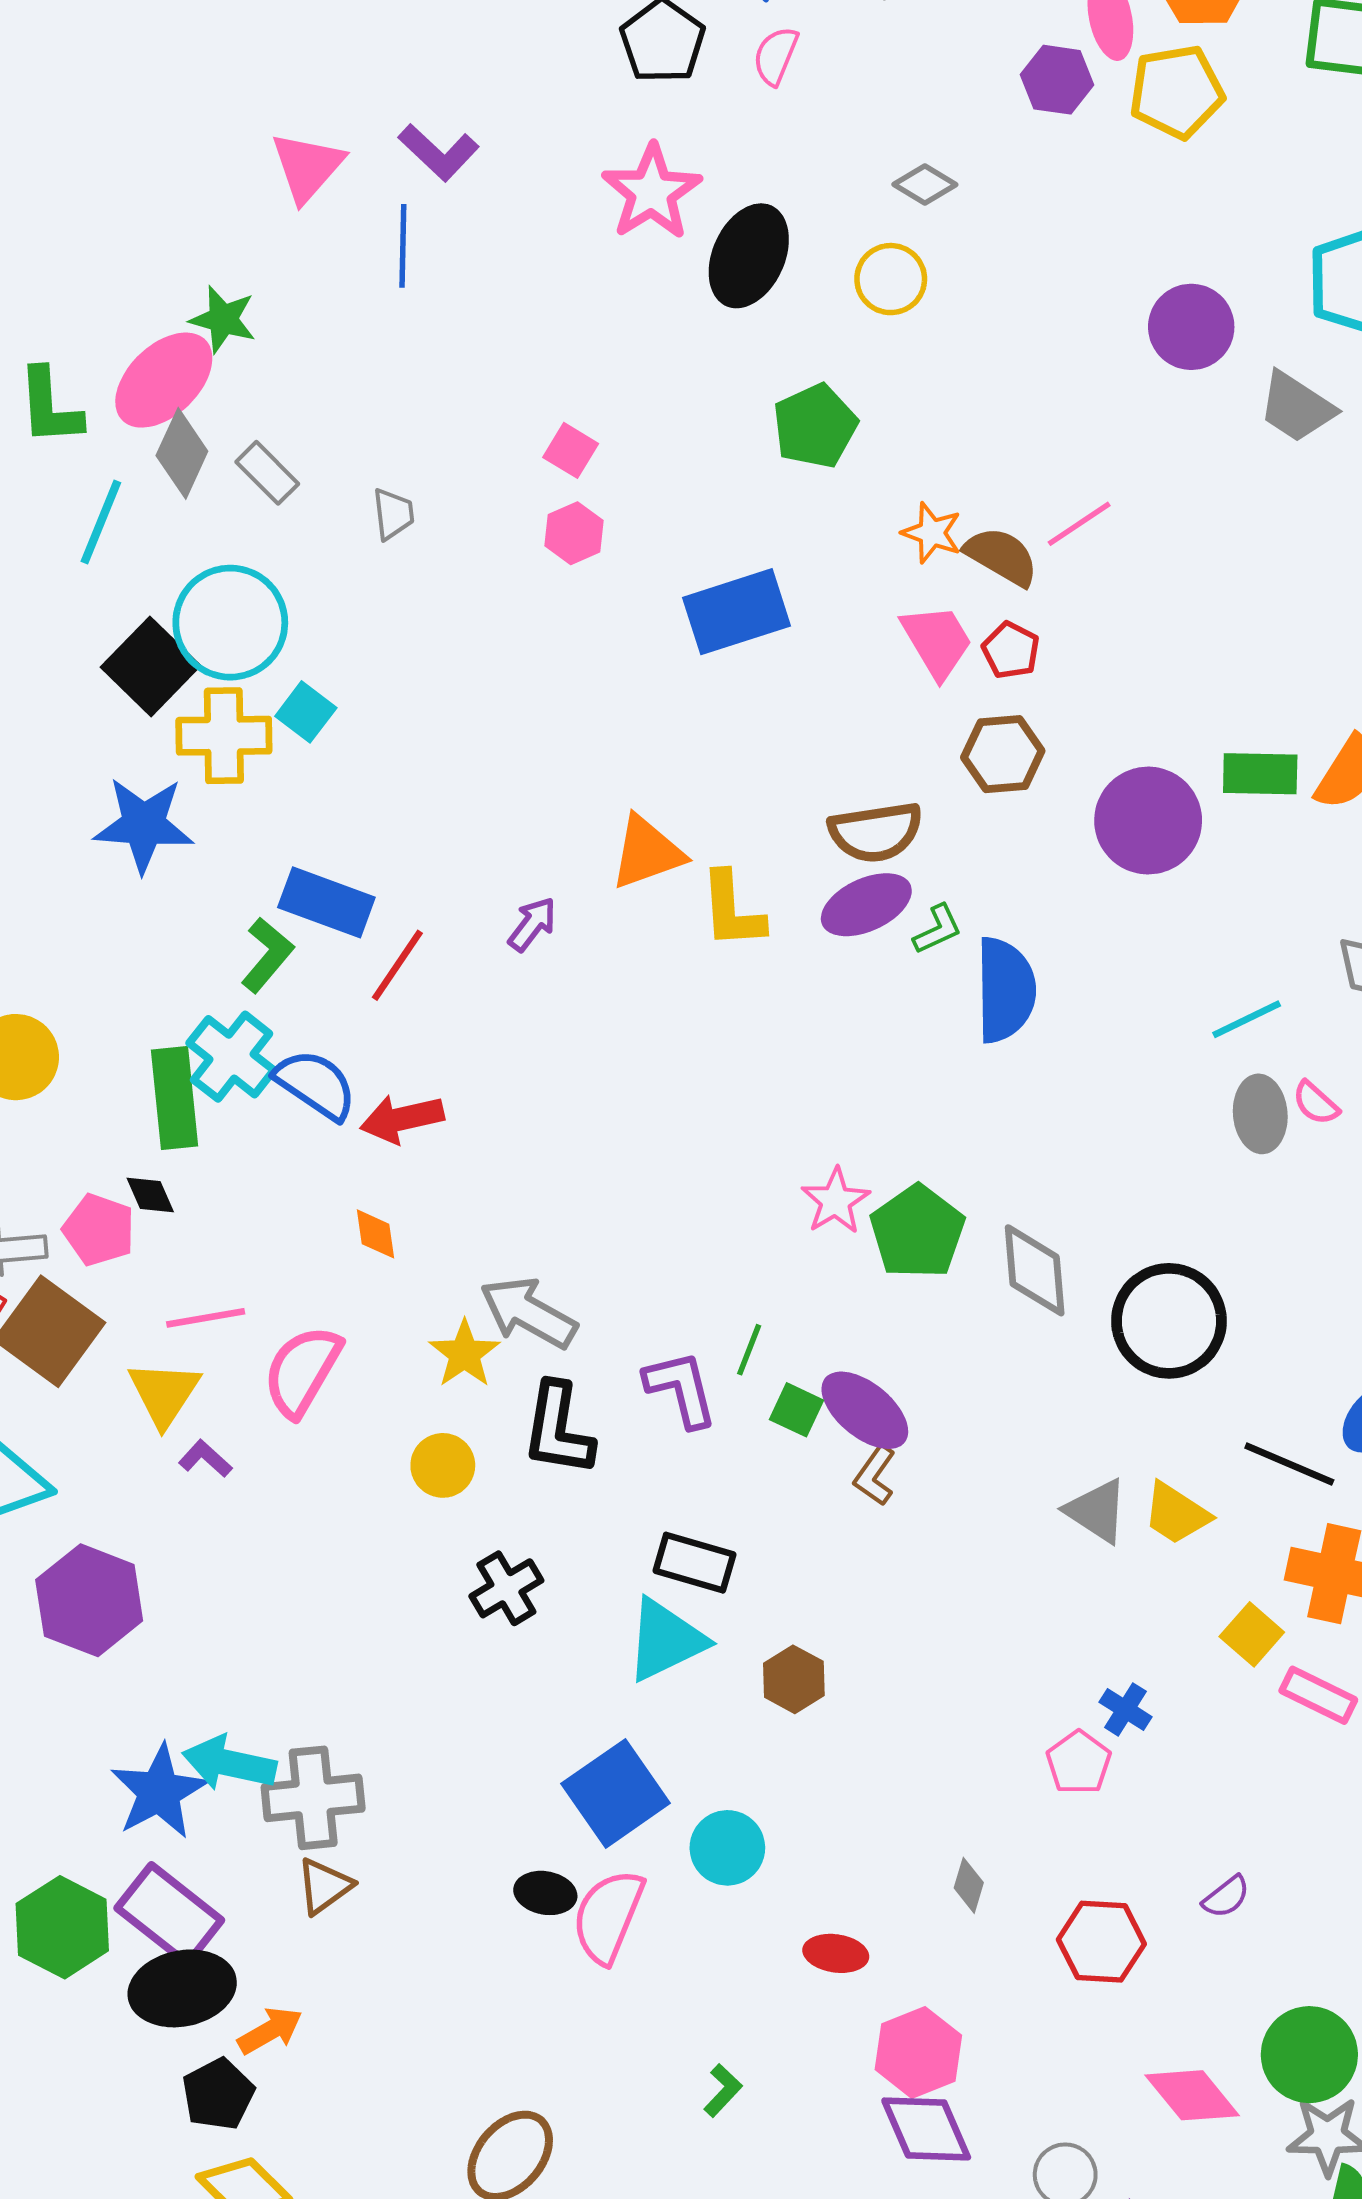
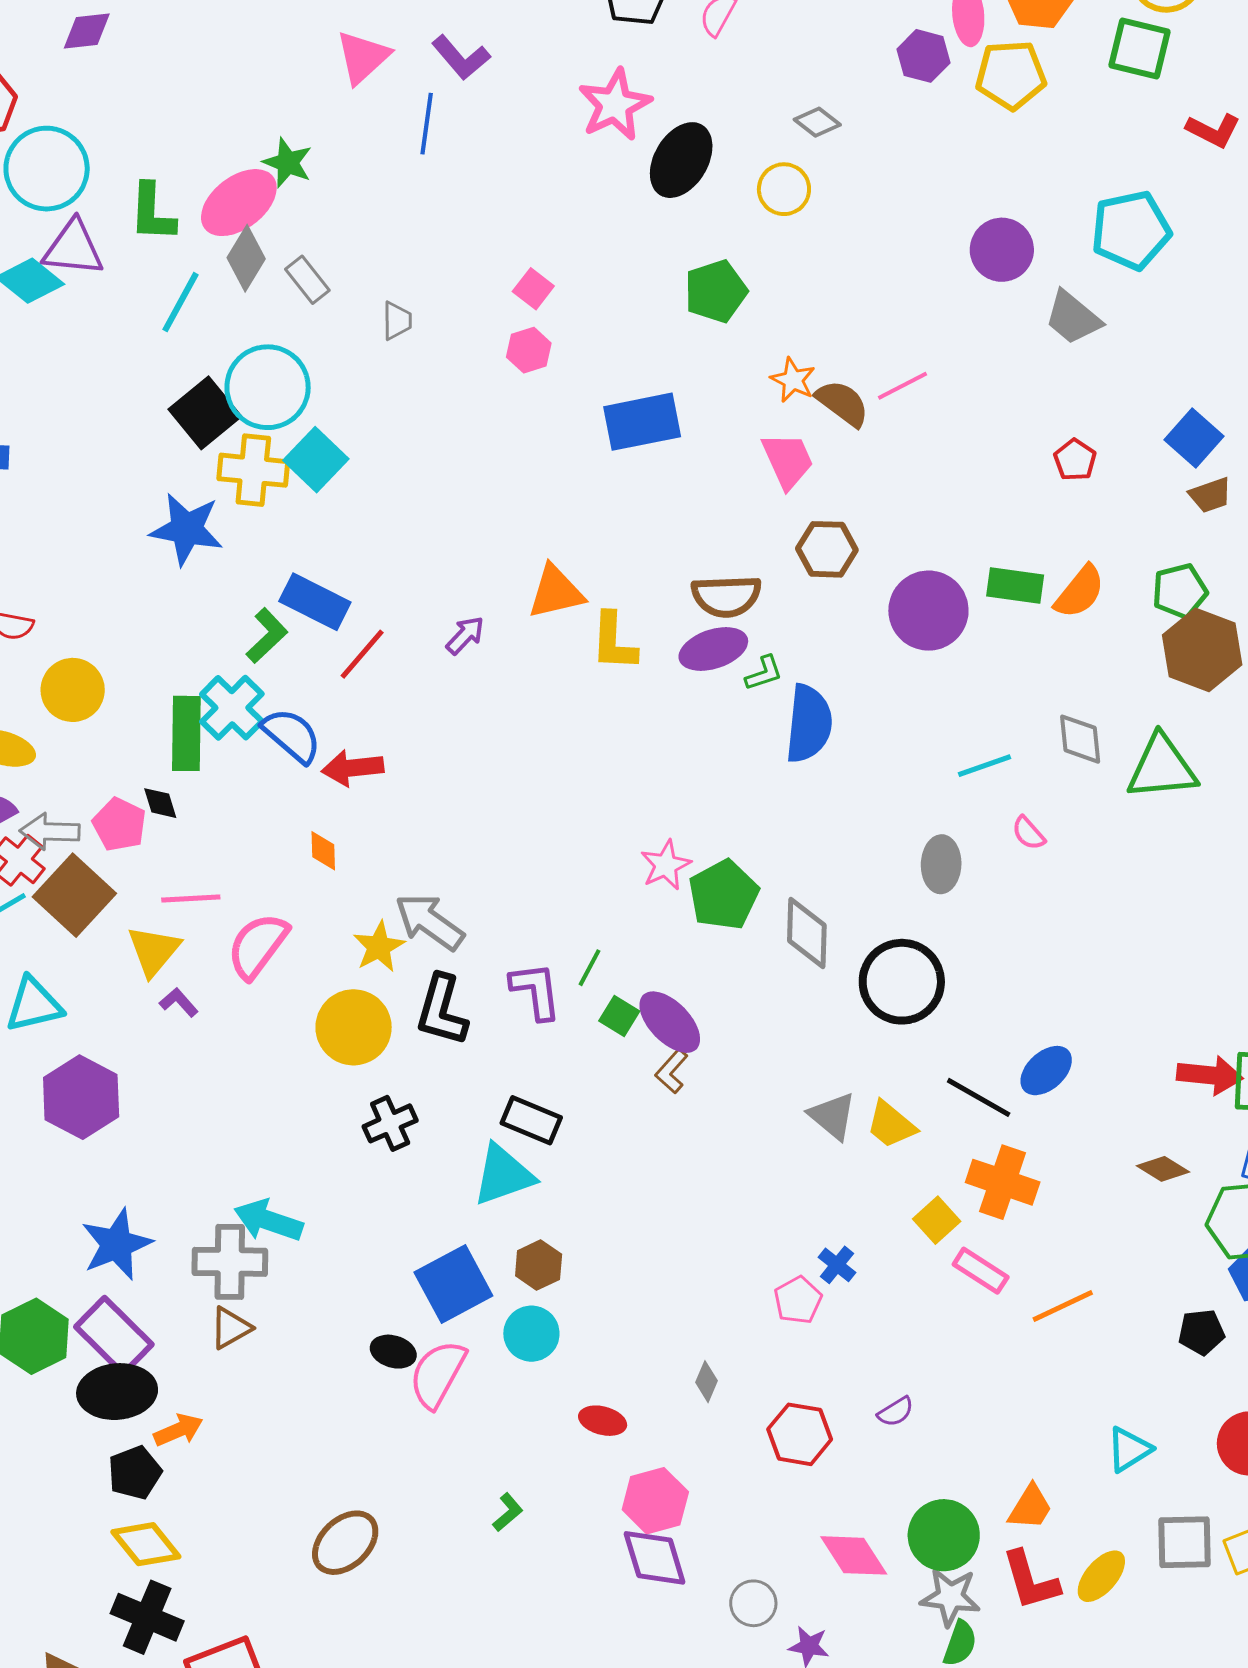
red pentagon: (1011, 650) -> (1075, 460), moved
cyan square: (306, 712) -> (316, 460), size x1.4
gray ellipse: (1260, 1114) -> (941, 864), moved
yellow circle: (443, 1465) -> (354, 1027), size x1.6
brown hexagon: (794, 1679) -> (539, 1265), moved
cyan arrow: (229, 1763) -> (269, 1221), moved

